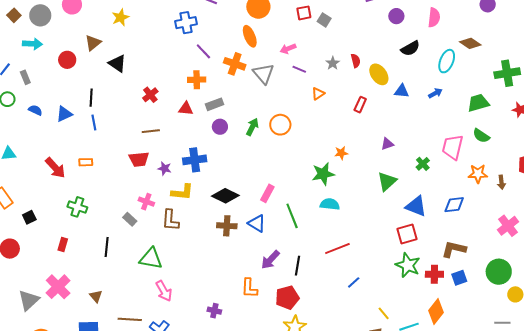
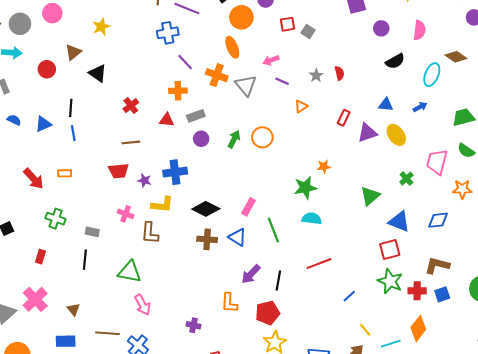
yellow ellipse: (379, 74) -> (396, 135), moved
purple triangle: (387, 144) -> (367, 133), moved, size x1.5
gray rectangle: (130, 219) -> (92, 232), moved, turned -32
blue line: (354, 282) -> (349, 296), moved

